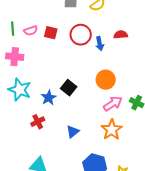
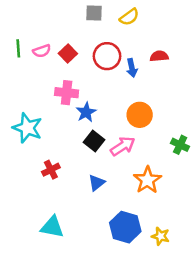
red square: (51, 33) -> (68, 54), turned 32
pink cross: (15, 57) -> (67, 93), moved
black square: (69, 88) -> (94, 141), moved
blue star: (49, 98) -> (86, 112), moved
pink arrow: (113, 104) -> (123, 146), moved

